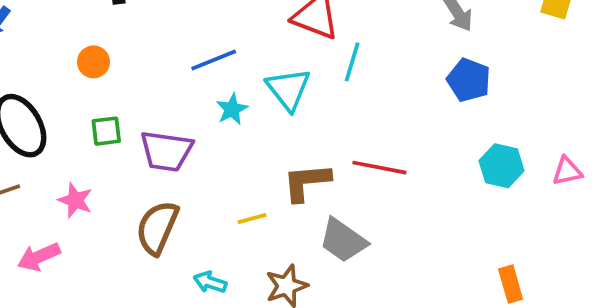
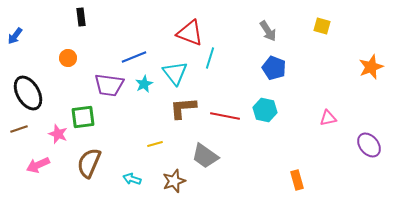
green square: (106, 131) -> (83, 117), moved, size x1.4
purple trapezoid: (166, 151) -> (109, 85), moved
cyan hexagon: (501, 166) -> (265, 110), moved
brown L-shape: (307, 182) -> (183, 108), moved
brown semicircle: (157, 228) -> (89, 163), moved

